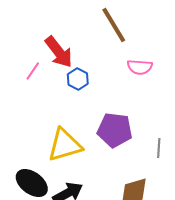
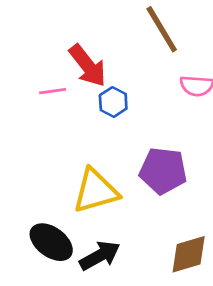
pink line: (33, 71) -> (53, 91), turned 48

